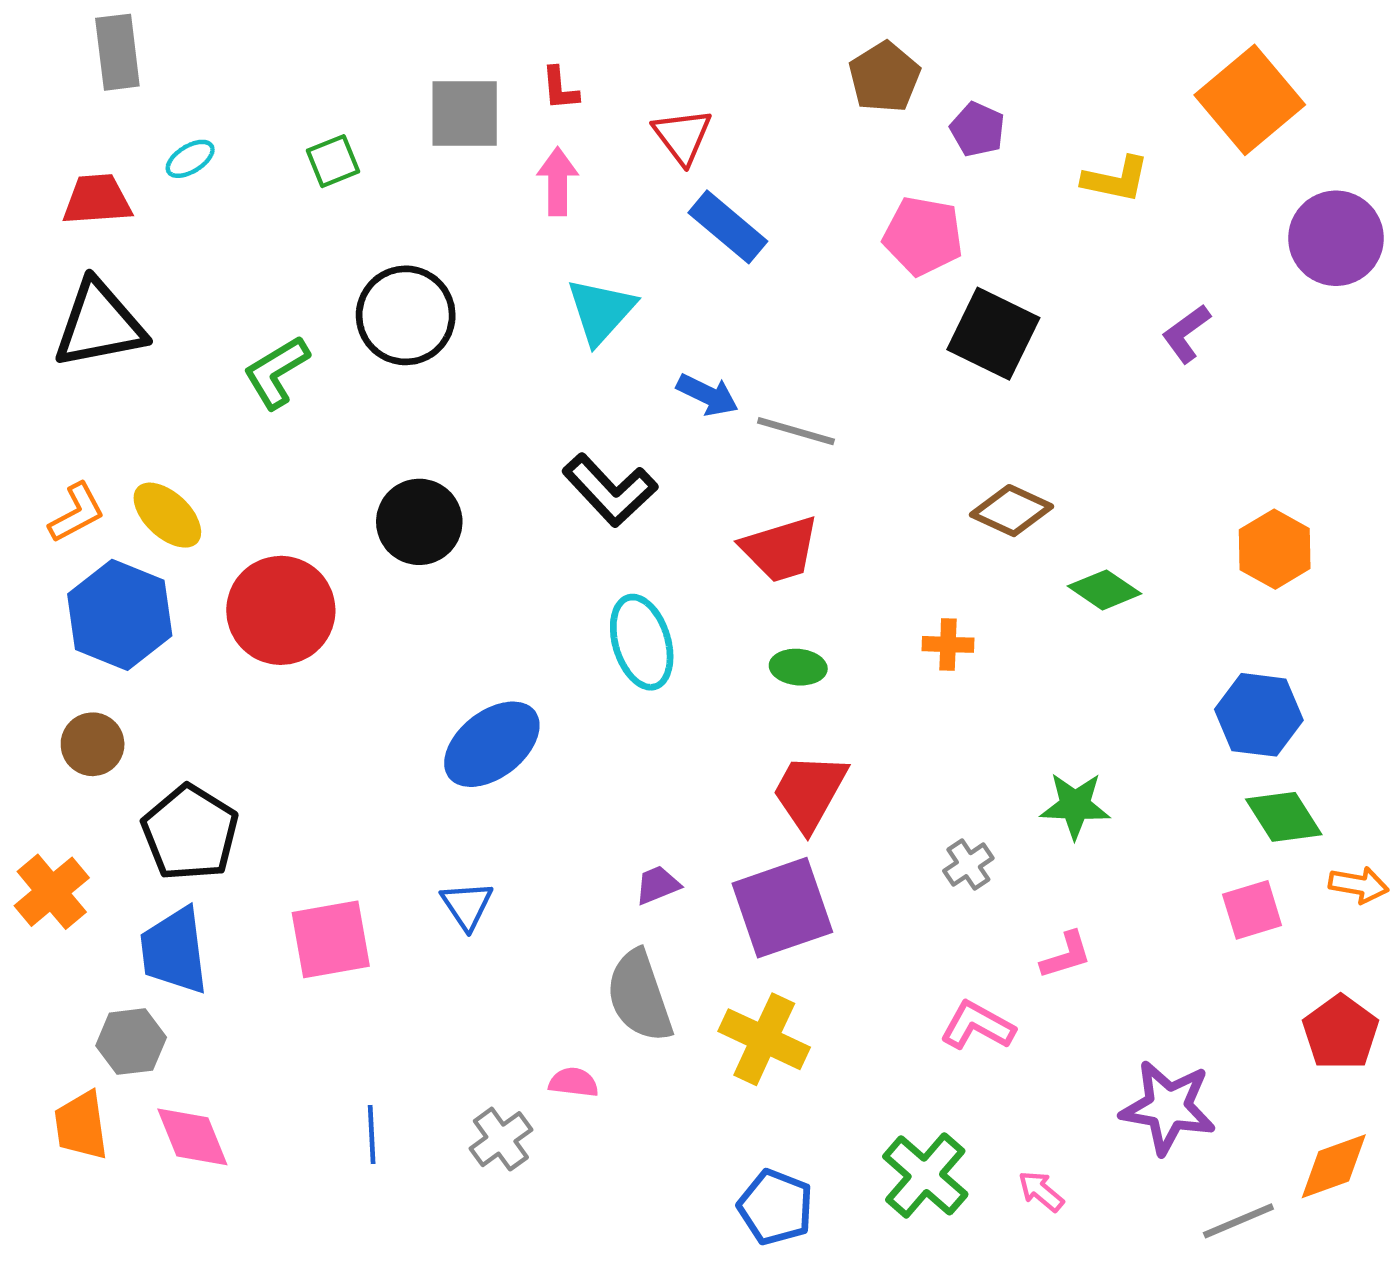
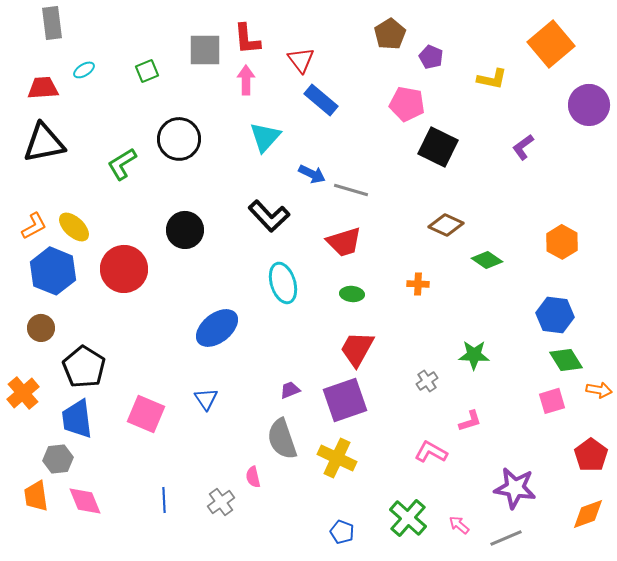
red L-shape: (560, 88) -> (247, 39), size x1.6
pink square: (331, 939) -> (146, 414), turned 33
pink semicircle: (574, 1082) -> (253, 477), turned -110
blue pentagon: (776, 1207) -> (342, 532), size x0.7
gray line: (1238, 1221) -> (506, 538), moved

